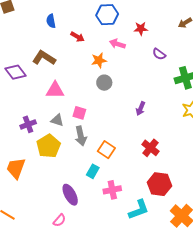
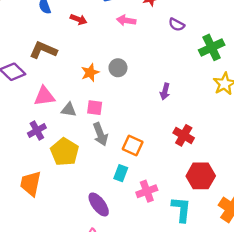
orange star: (99, 60) -> (90, 73), moved
pink triangle: (55, 90) -> (44, 96), moved
gray triangle: (57, 120) -> (69, 110), moved
cyan L-shape: (139, 210) -> (181, 209), turned -55

